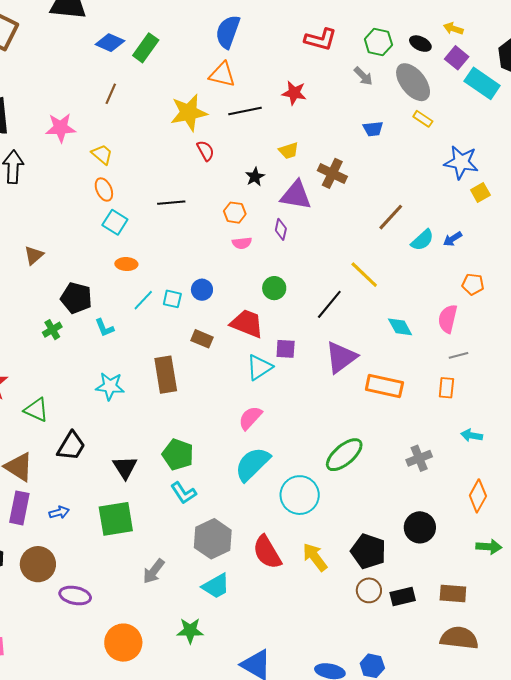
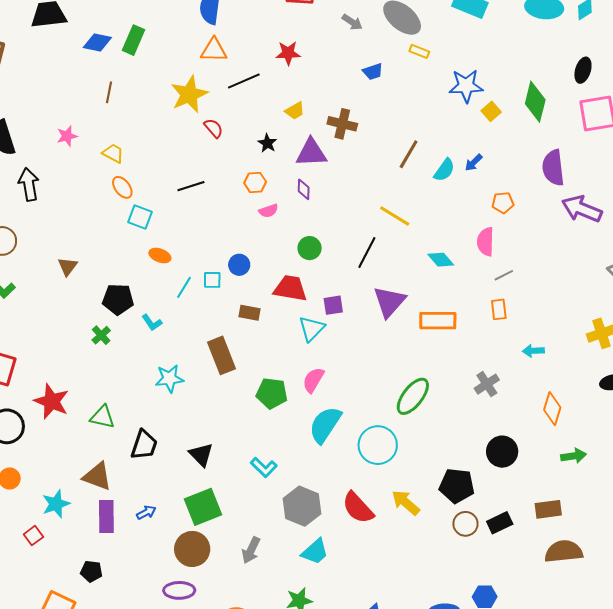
pink star: (61, 128) -> (67, 136), size x0.7
orange ellipse: (126, 264) -> (160, 256), turned 30
green pentagon: (178, 455) -> (272, 393), moved
brown circle: (38, 564) -> (192, 549), moved

